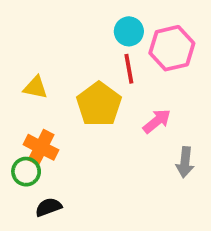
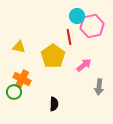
cyan circle: (129, 31) -> (77, 16), moved
black semicircle: (48, 207) -> (54, 104), moved, turned 112

